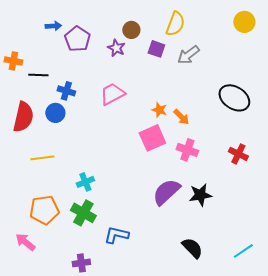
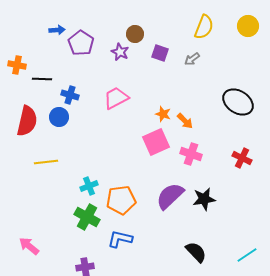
yellow semicircle: (175, 24) -> (204, 27), moved
gray arrow: (188, 55) -> (192, 59), size x0.7
orange pentagon: (44, 210) -> (121, 200), moved

